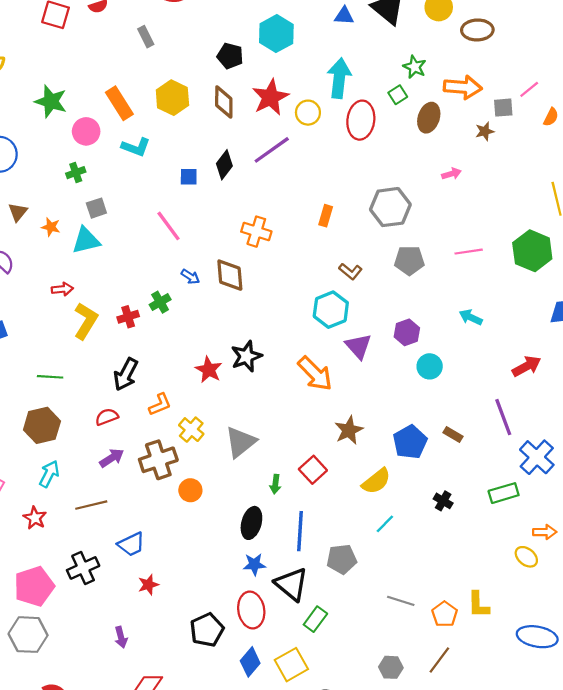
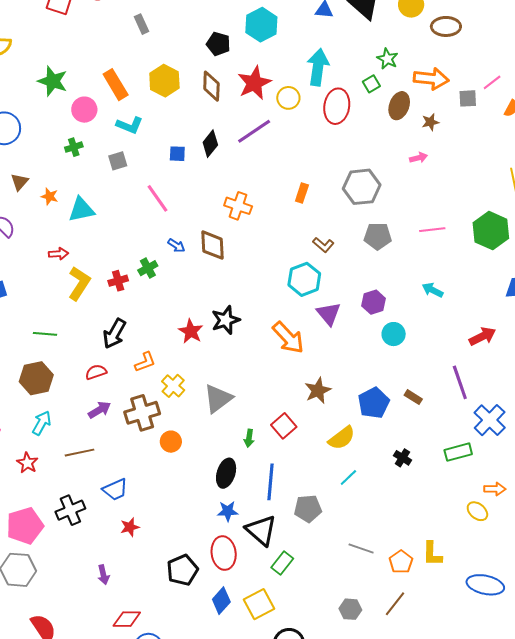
brown star: (485, 131) -> (430, 122), moved
gray square: (96, 208) -> (118, 161), moved

